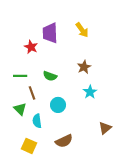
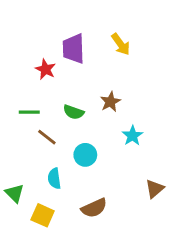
brown star: (84, 67) -> (110, 102), moved
brown line: (32, 93) -> (47, 137), turned -32
green triangle: (20, 109) -> (14, 193), moved

